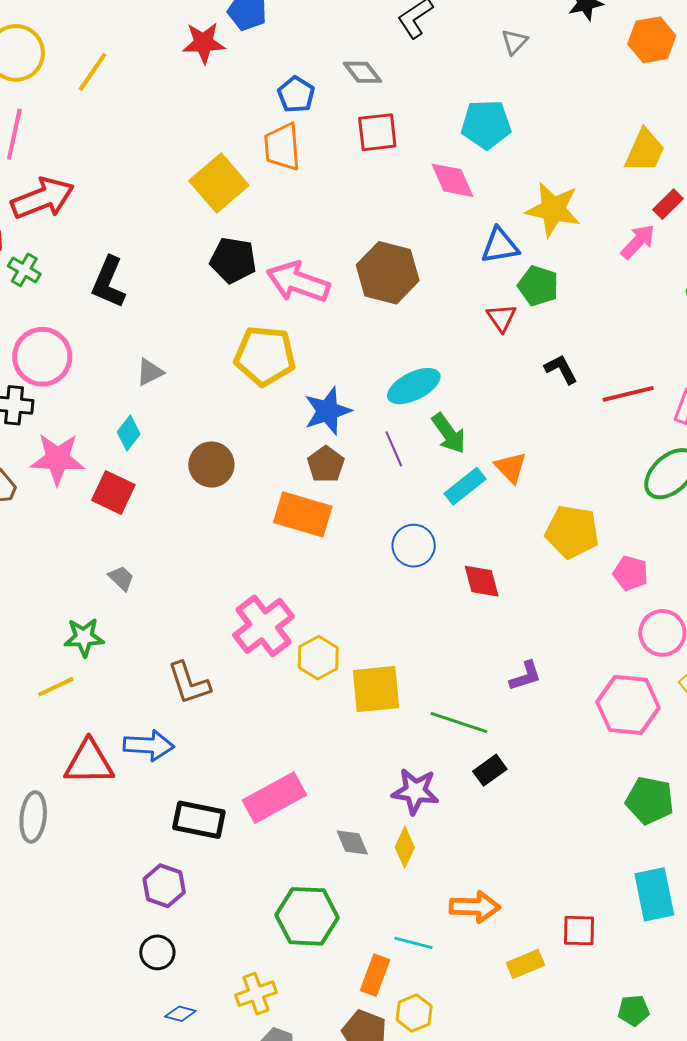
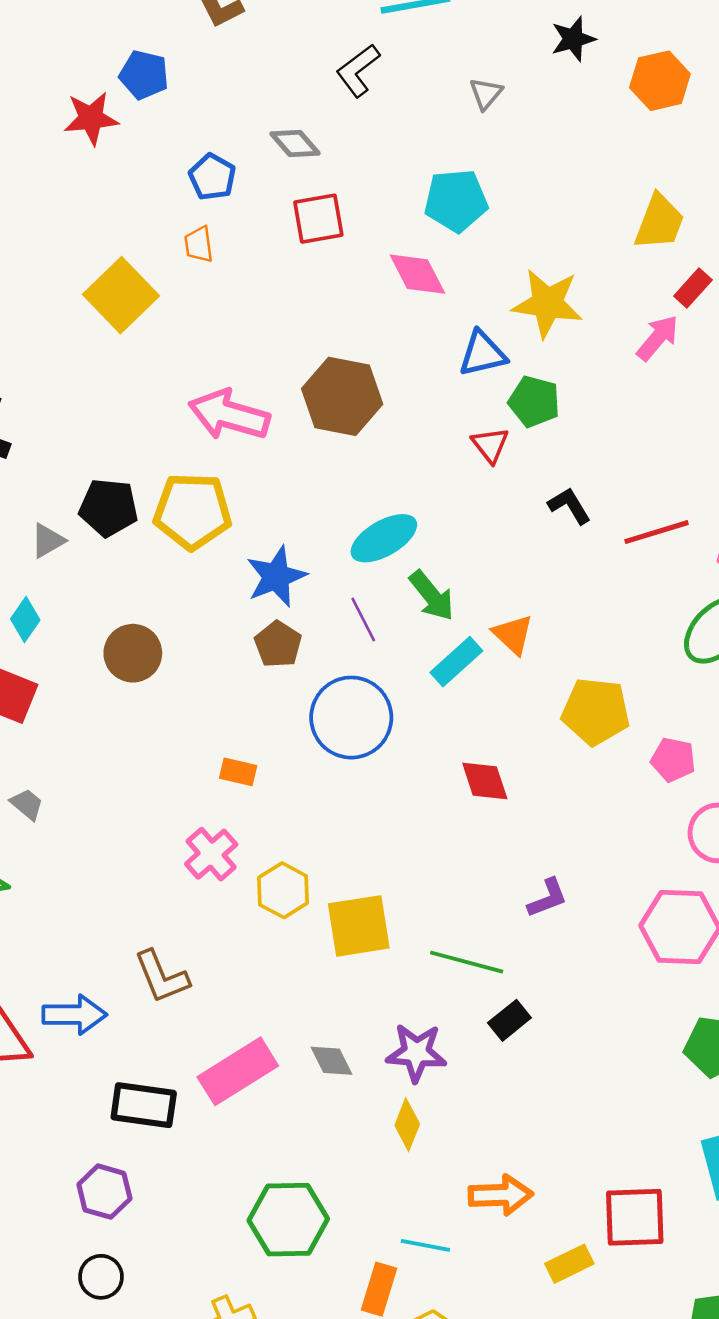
orange trapezoid: (282, 147) -> (199, 244), size x0.6
black pentagon: (233, 260) -> (109, 508), moved
orange rectangle: (303, 514) -> (238, 772), moved, size x0.5
blue circle: (414, 546) -> (351, 718), moved, size x1.5
pink cross: (264, 626) -> (211, 854), size x0.7
brown L-shape: (189, 683) -> (162, 977), moved
gray diamond: (352, 842) -> (331, 1061), moved
red square: (579, 931) -> (635, 1217), size x1.5

